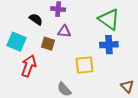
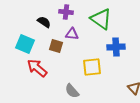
green triangle: (109, 19) -> (101, 19), moved
red arrow: (29, 66) -> (37, 68), turned -70

